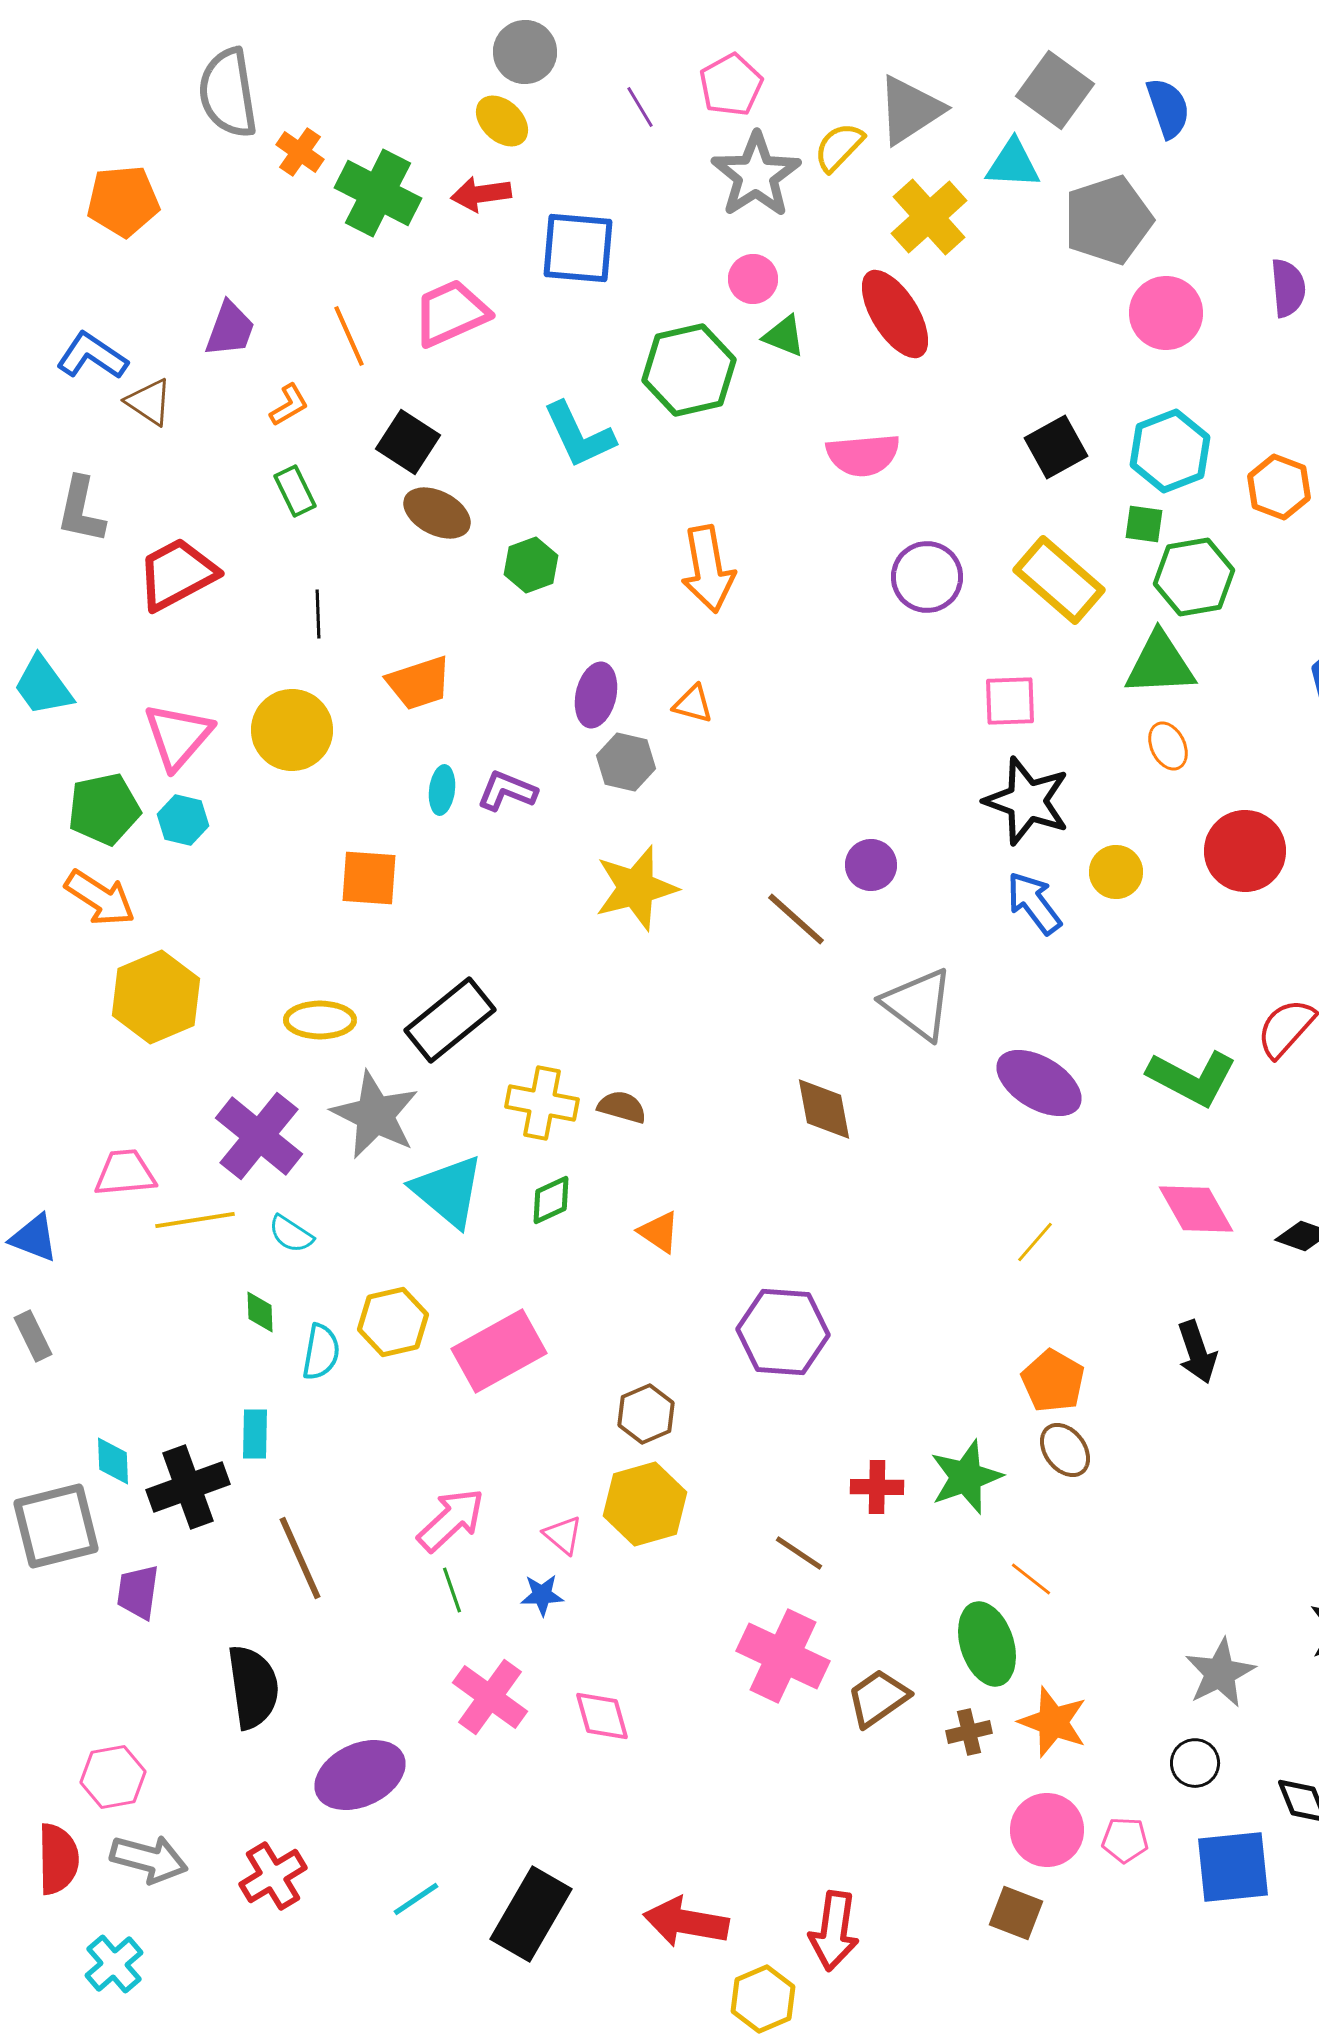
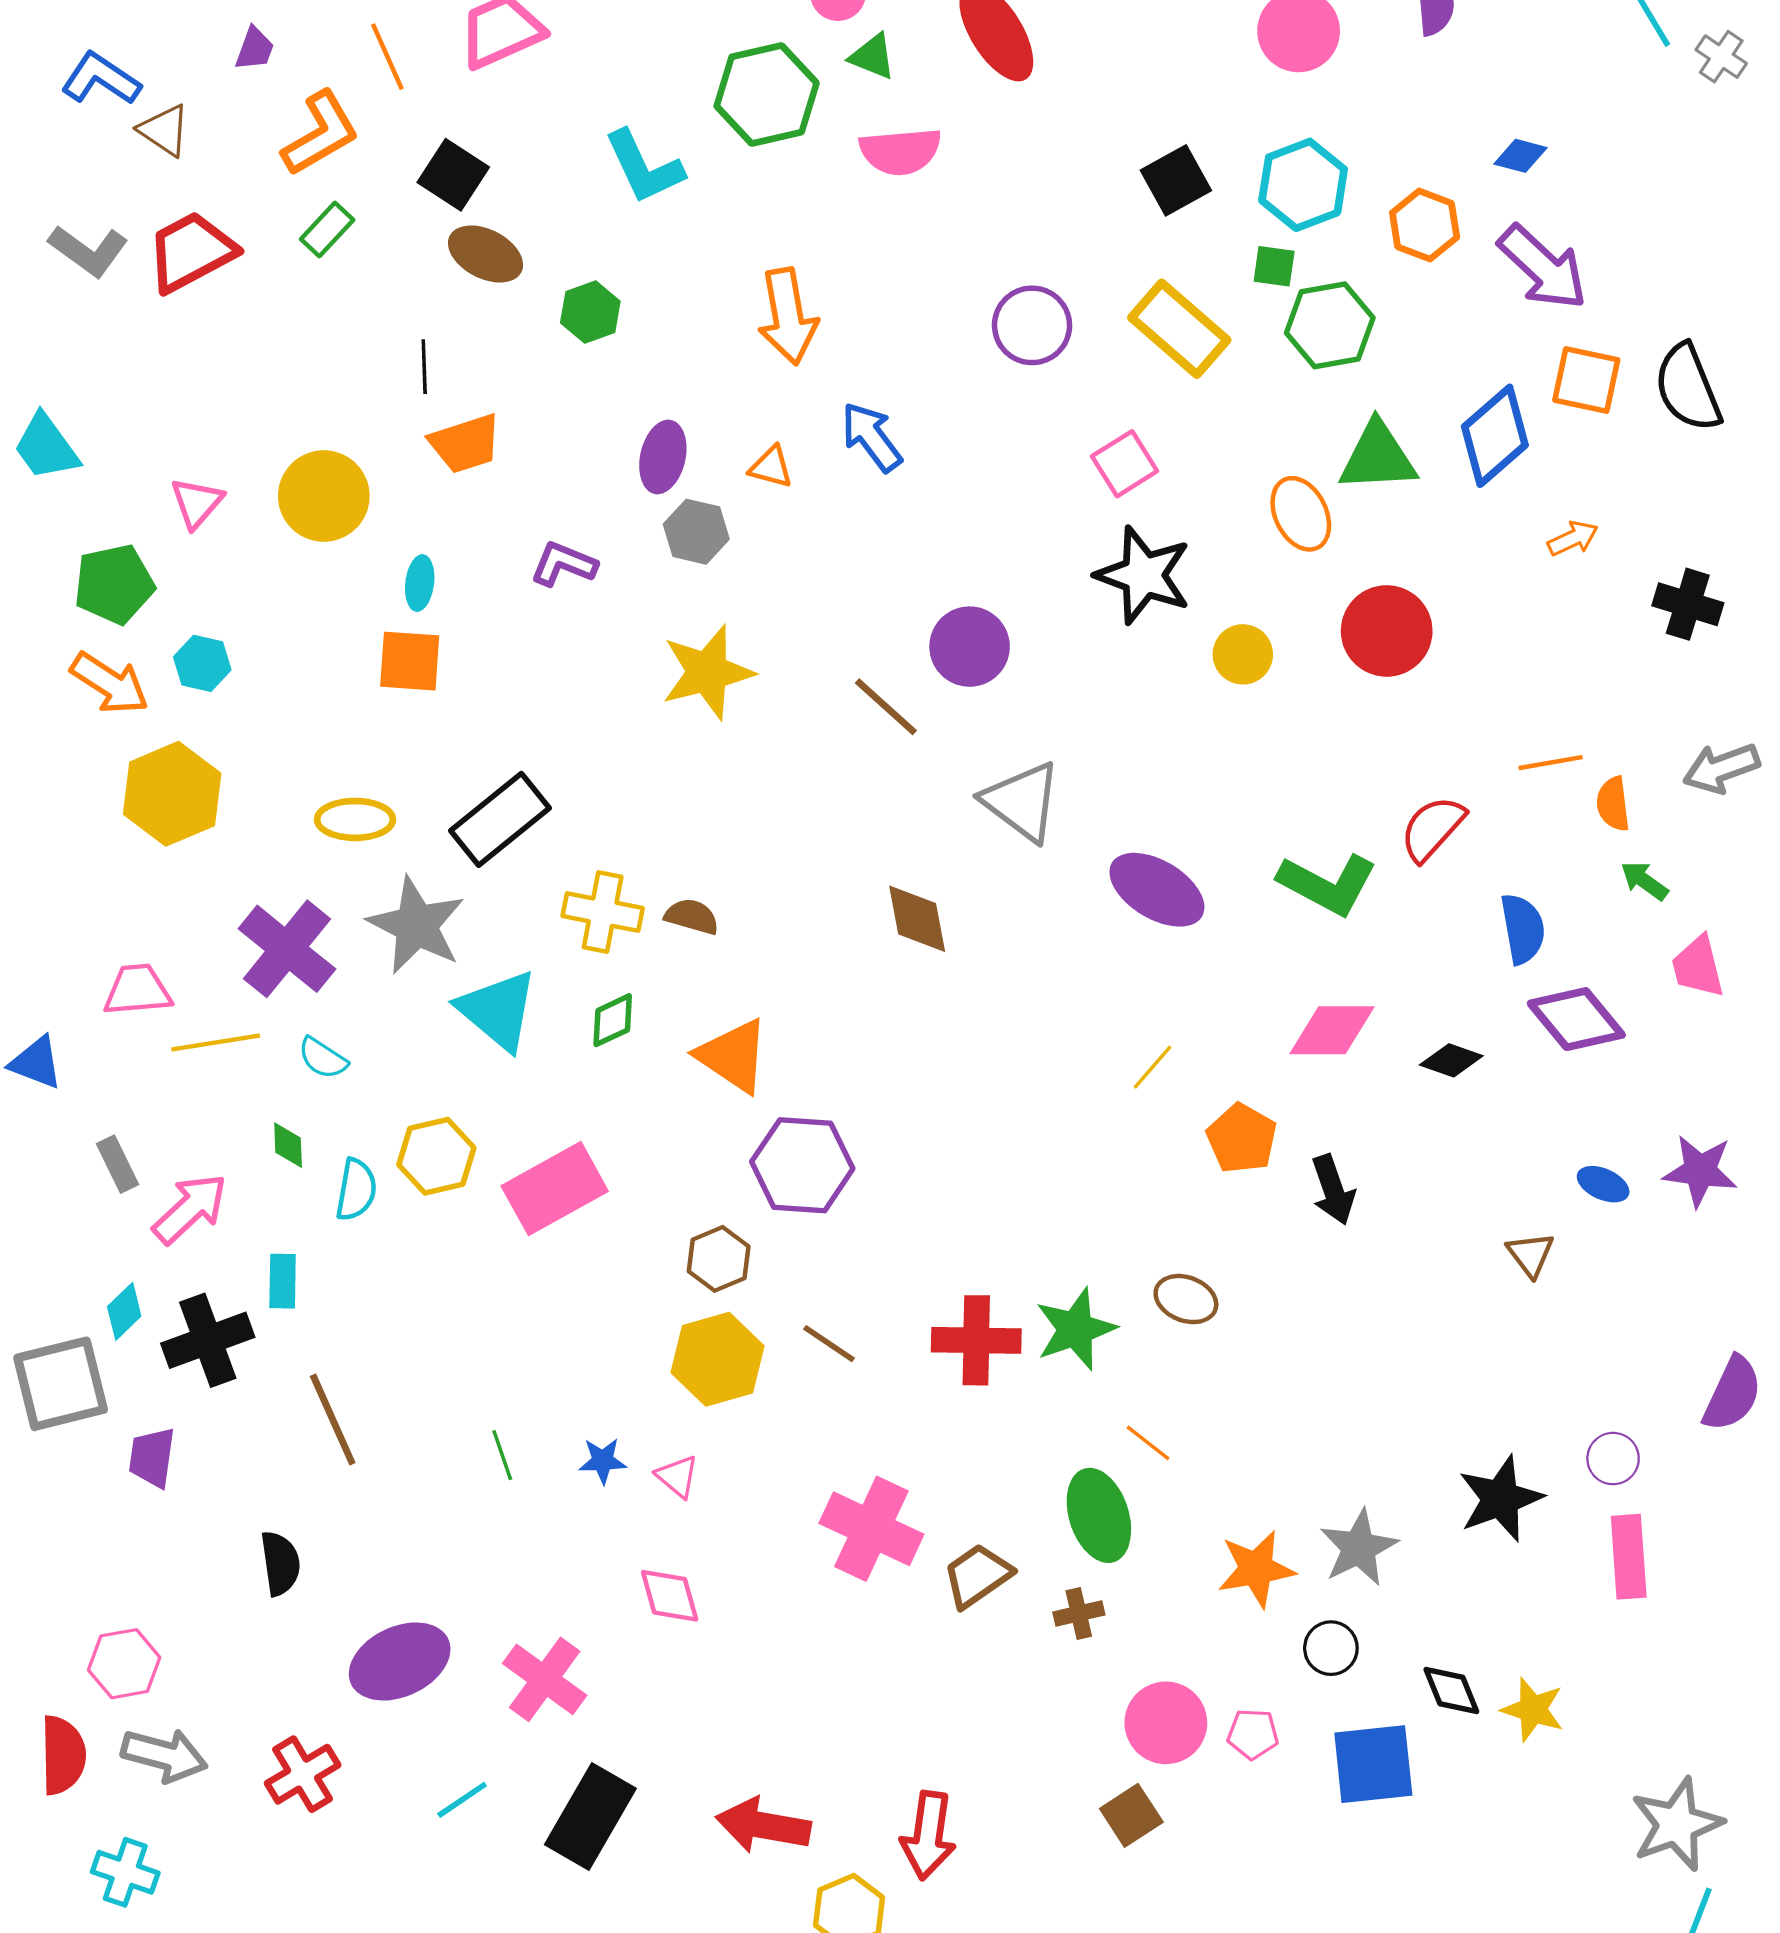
purple trapezoid: (230, 329) -> (255, 49), size x0.7
orange L-shape: (289, 405) -> (320, 134), size x1.8
pink semicircle: (863, 455) -> (900, 151), moved
green rectangle: (295, 491) -> (327, 229), turned 69
gray L-shape: (81, 510) -> (88, 251), turned -66
red trapezoid: (177, 574) -> (191, 252), moved
black line: (318, 614) -> (424, 367), moved
green triangle: (1160, 664) -> (1378, 457), moved
pink square: (1010, 701) -> (1125, 464), turned -30
pink triangle: (178, 736) -> (197, 503), size x0.7
orange ellipse: (1168, 746) -> (1301, 514), size x1.4
cyan ellipse: (442, 790) -> (420, 583), moved
cyan hexagon: (183, 820) -> (202, 663), moved
purple circle: (871, 865) -> (970, 647), size x1.4
blue arrow: (1034, 903) -> (871, 437), moved
pink diamond: (1196, 1209) -> (1332, 1030), turned -60
orange triangle: (659, 1232) -> (733, 1056), size x1.6
purple hexagon: (783, 1332) -> (802, 1165), moved
gray rectangle: (33, 1336) -> (117, 1164), moved
orange pentagon: (1053, 1381) -> (1242, 1138), moved
brown ellipse: (1065, 1450) -> (1186, 1299), turned -32
cyan diamond: (113, 1461) -> (124, 1311), turned 48
red cross: (877, 1487) -> (976, 1340), size x1.5
pink arrow: (451, 1520) -> (190, 1209), moved
pink triangle: (563, 1535) -> (677, 1476), moved
brown line: (799, 1553) -> (829, 1344), moved
black semicircle: (253, 1687) -> (280, 1563), size x0.7
pink cross: (490, 1697) -> (545, 1679), moved
orange star: (1053, 1722) -> (1256, 1569), moved, turned -30
brown square: (1016, 1913) -> (1131, 1815), turned 36
cyan cross: (114, 1964) -> (125, 1872), turned -30

